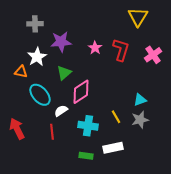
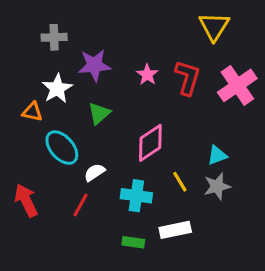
pink cross: (153, 55) -> (237, 85), size x1.4
pink diamond: (81, 92) -> (150, 143), moved
red line: (52, 132) -> (80, 205), turned 35

